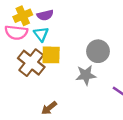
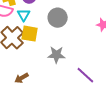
gray circle: (98, 51) -> (58, 18), moved

